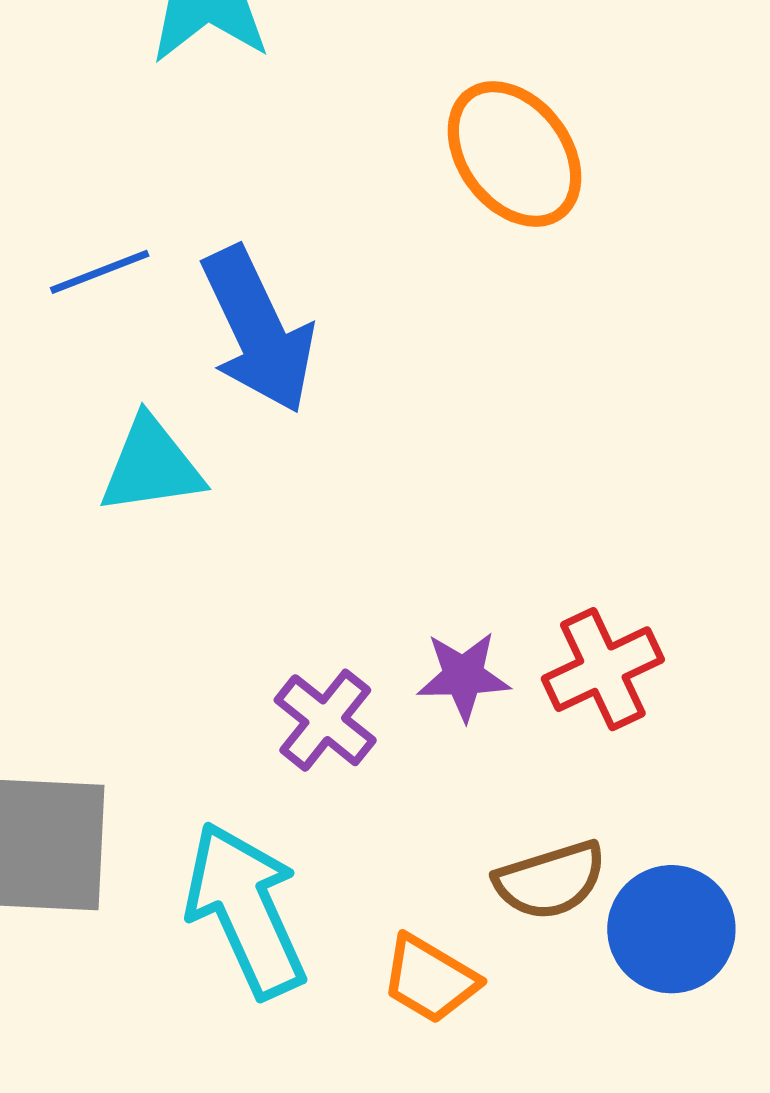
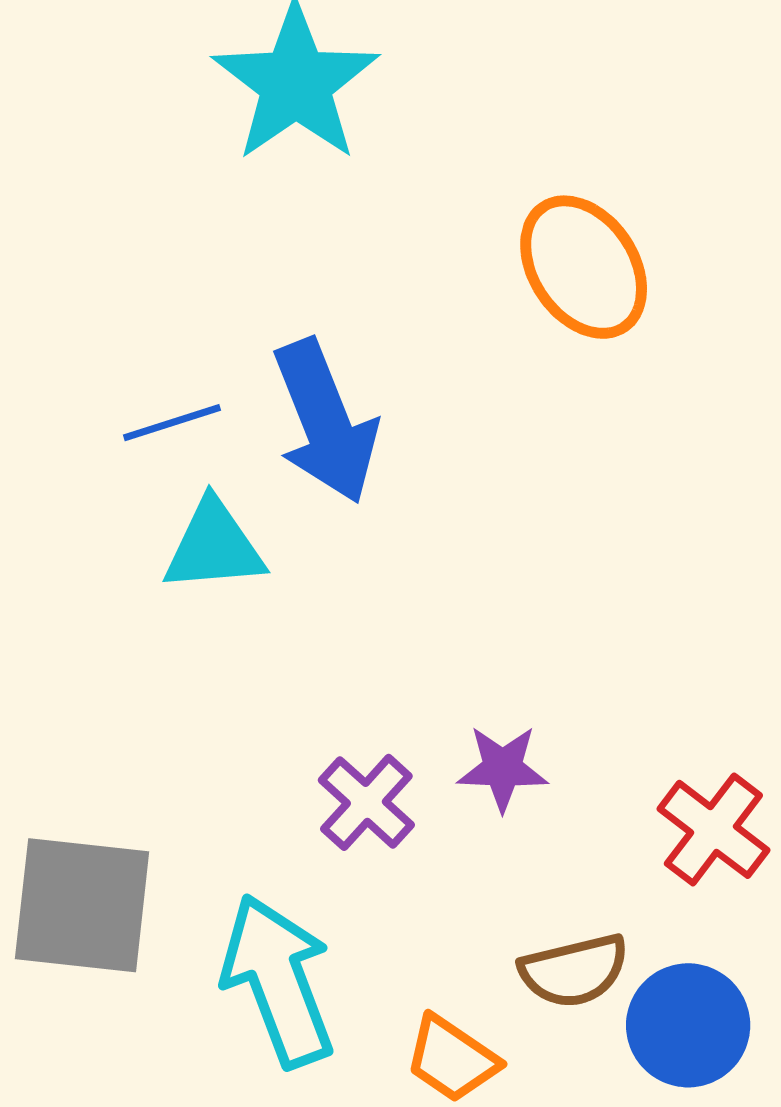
blue line: (100, 272) -> (172, 423), moved
red cross: (603, 669) -> (713, 829), moved, turned -31

